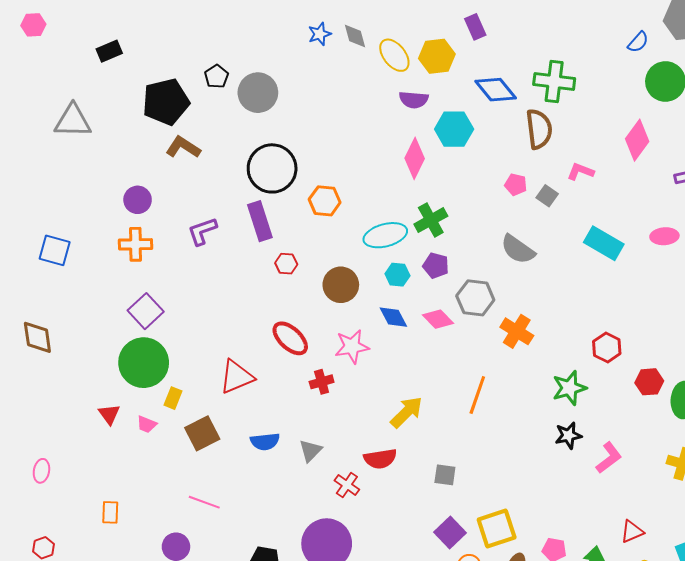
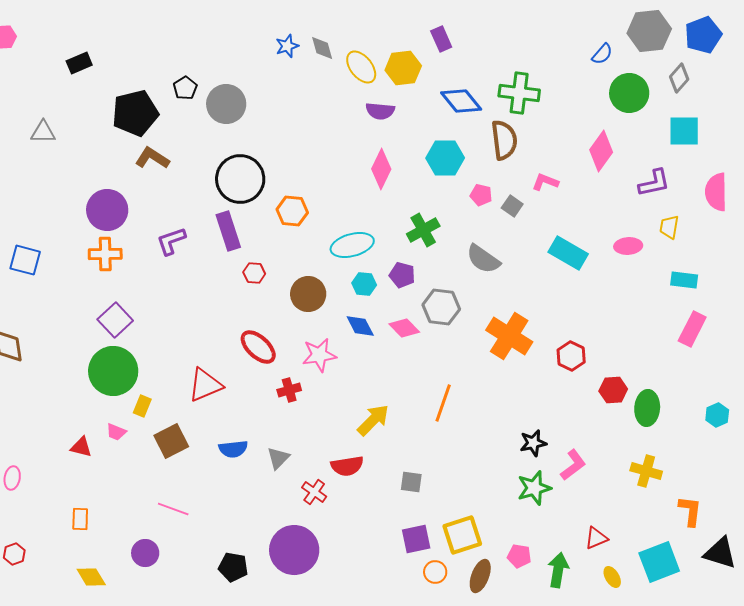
gray triangle: (73, 121) -> (43, 132), size x0.7
cyan hexagon: (454, 129) -> (445, 158), moved
purple circle: (138, 200) -> (107, 210), size x1.5
green cross: (431, 220) -> (423, 230), moved
orange cross: (517, 331) -> (509, 336), moved, size x1.4
green star: (569, 388) -> (534, 488), moved
red triangle: (109, 414) -> (81, 447), moved, turned -40
purple square: (450, 533) -> (416, 539), turned 32

